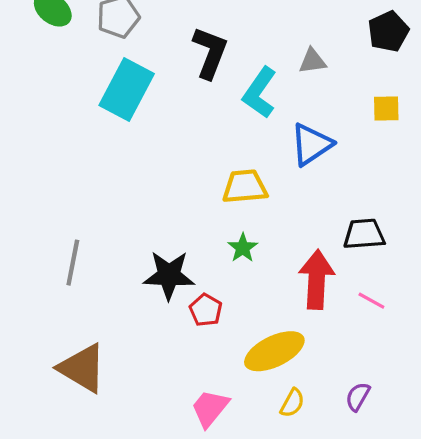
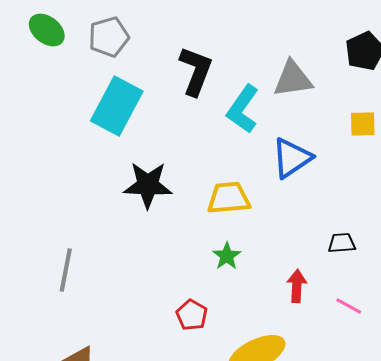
gray triangle: (312, 61) -> (293, 79), size x1.5
black trapezoid: (364, 234) -> (342, 243), size x0.7
black star: (169, 275) -> (148, 185), moved
red arrow: (317, 279) -> (297, 286), size x0.6

